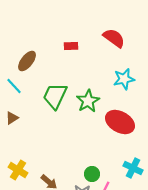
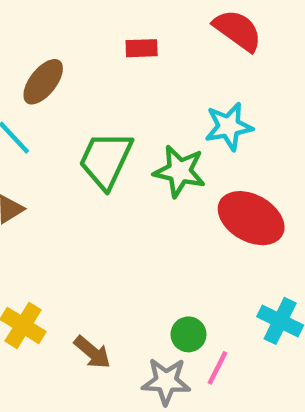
cyan star: (124, 79) -> (229, 126), moved
green star: (88, 101) -> (180, 171), turned -30

